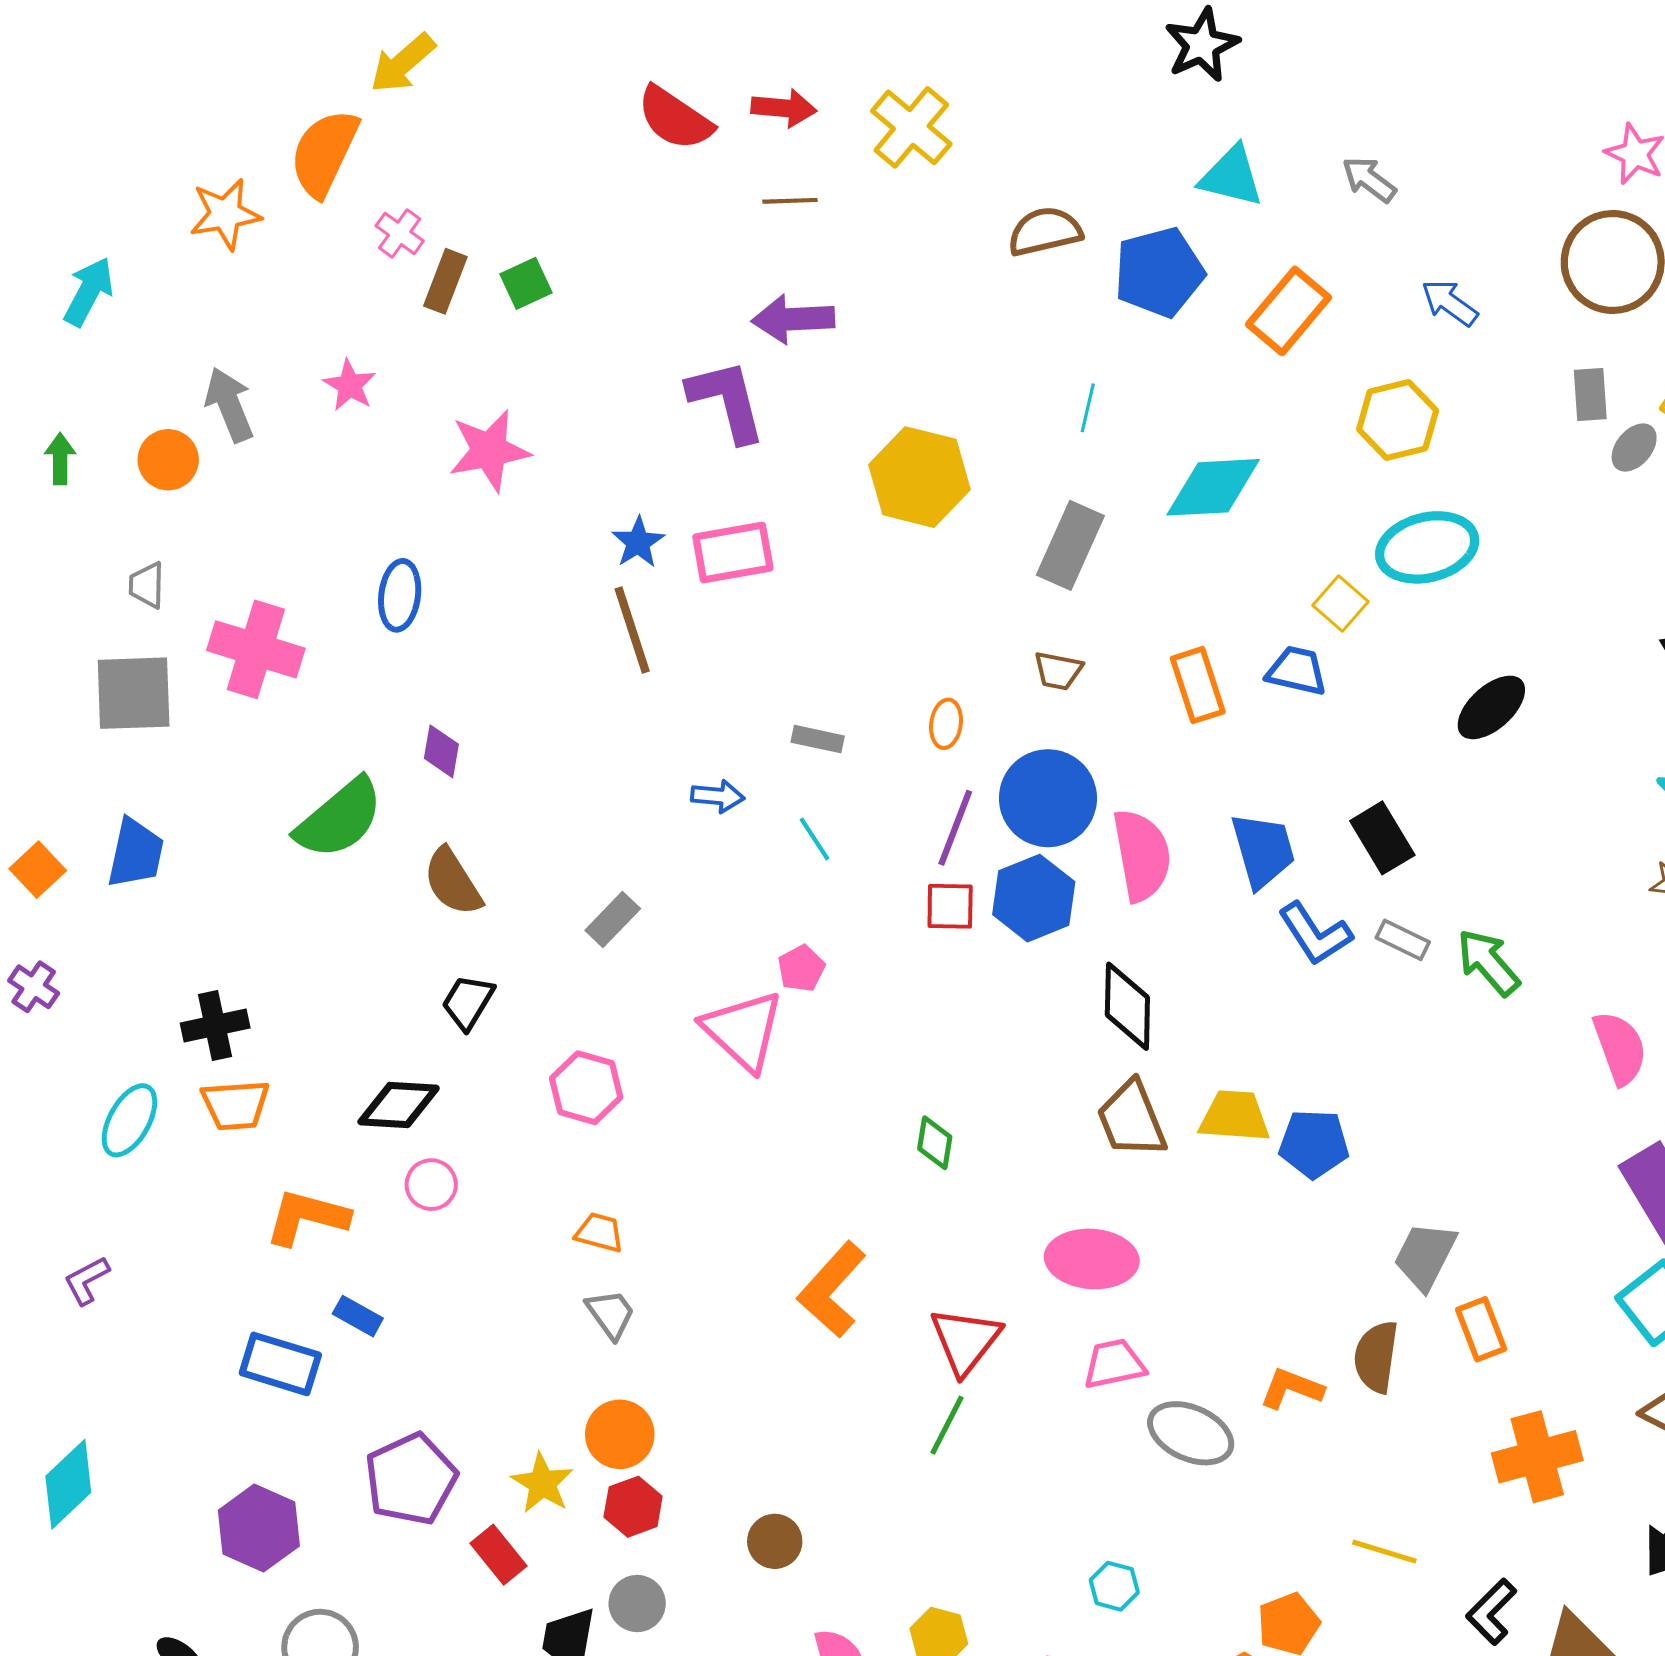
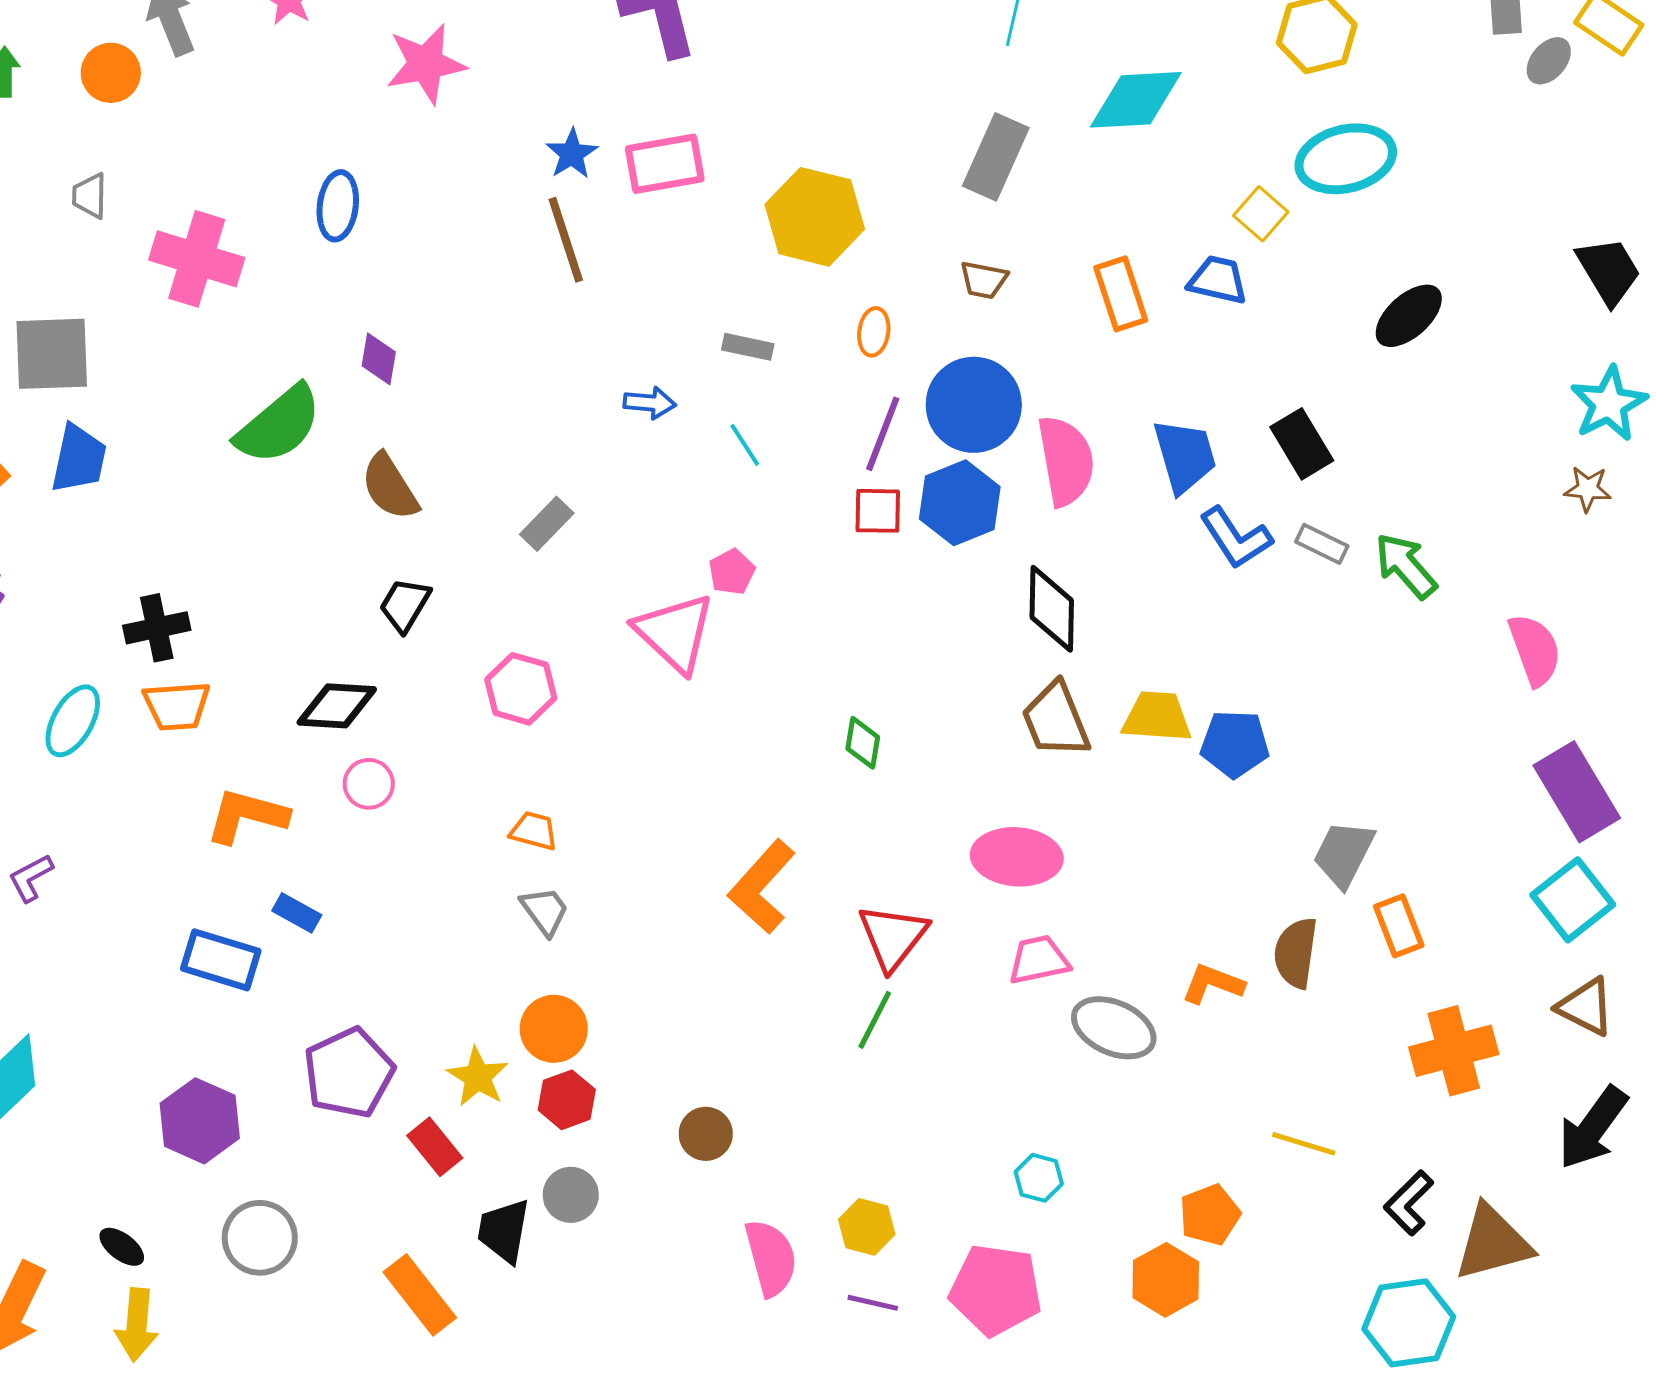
yellow hexagon: (919, 477) -> (815, 217), moved
gray square: (134, 693) -> (52, 354), moved

